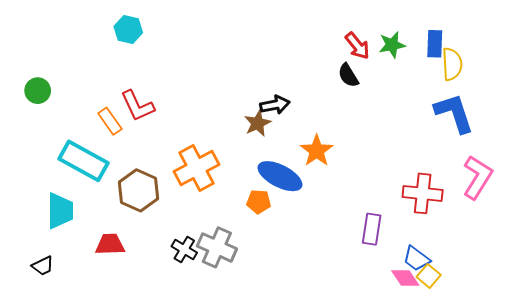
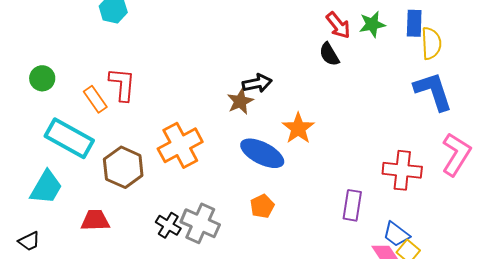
green circle: (38, 91) -> (42, 78), moved
red L-shape: (137, 106) -> (122, 84), turned -150
orange pentagon: (259, 202) -> (262, 206), moved, turned -30
cyan trapezoid: (60, 211) -> (46, 187), turned 30

